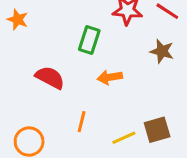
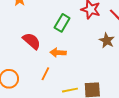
orange arrow: (110, 77) -> (58, 53), moved

